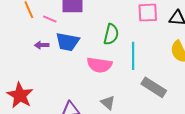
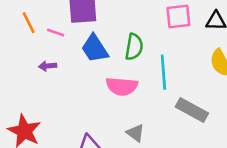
blue trapezoid: (67, 42) -> (95, 49), moved, turned 50

